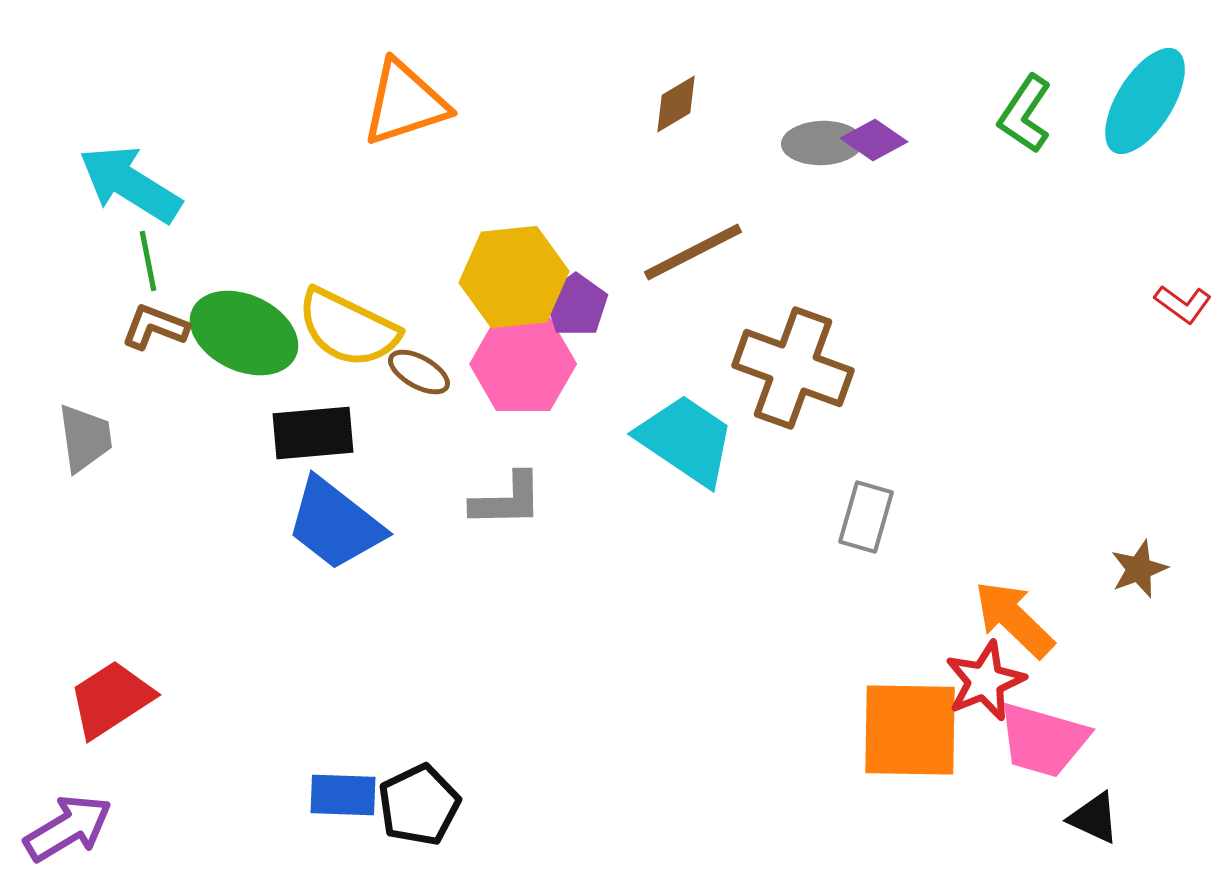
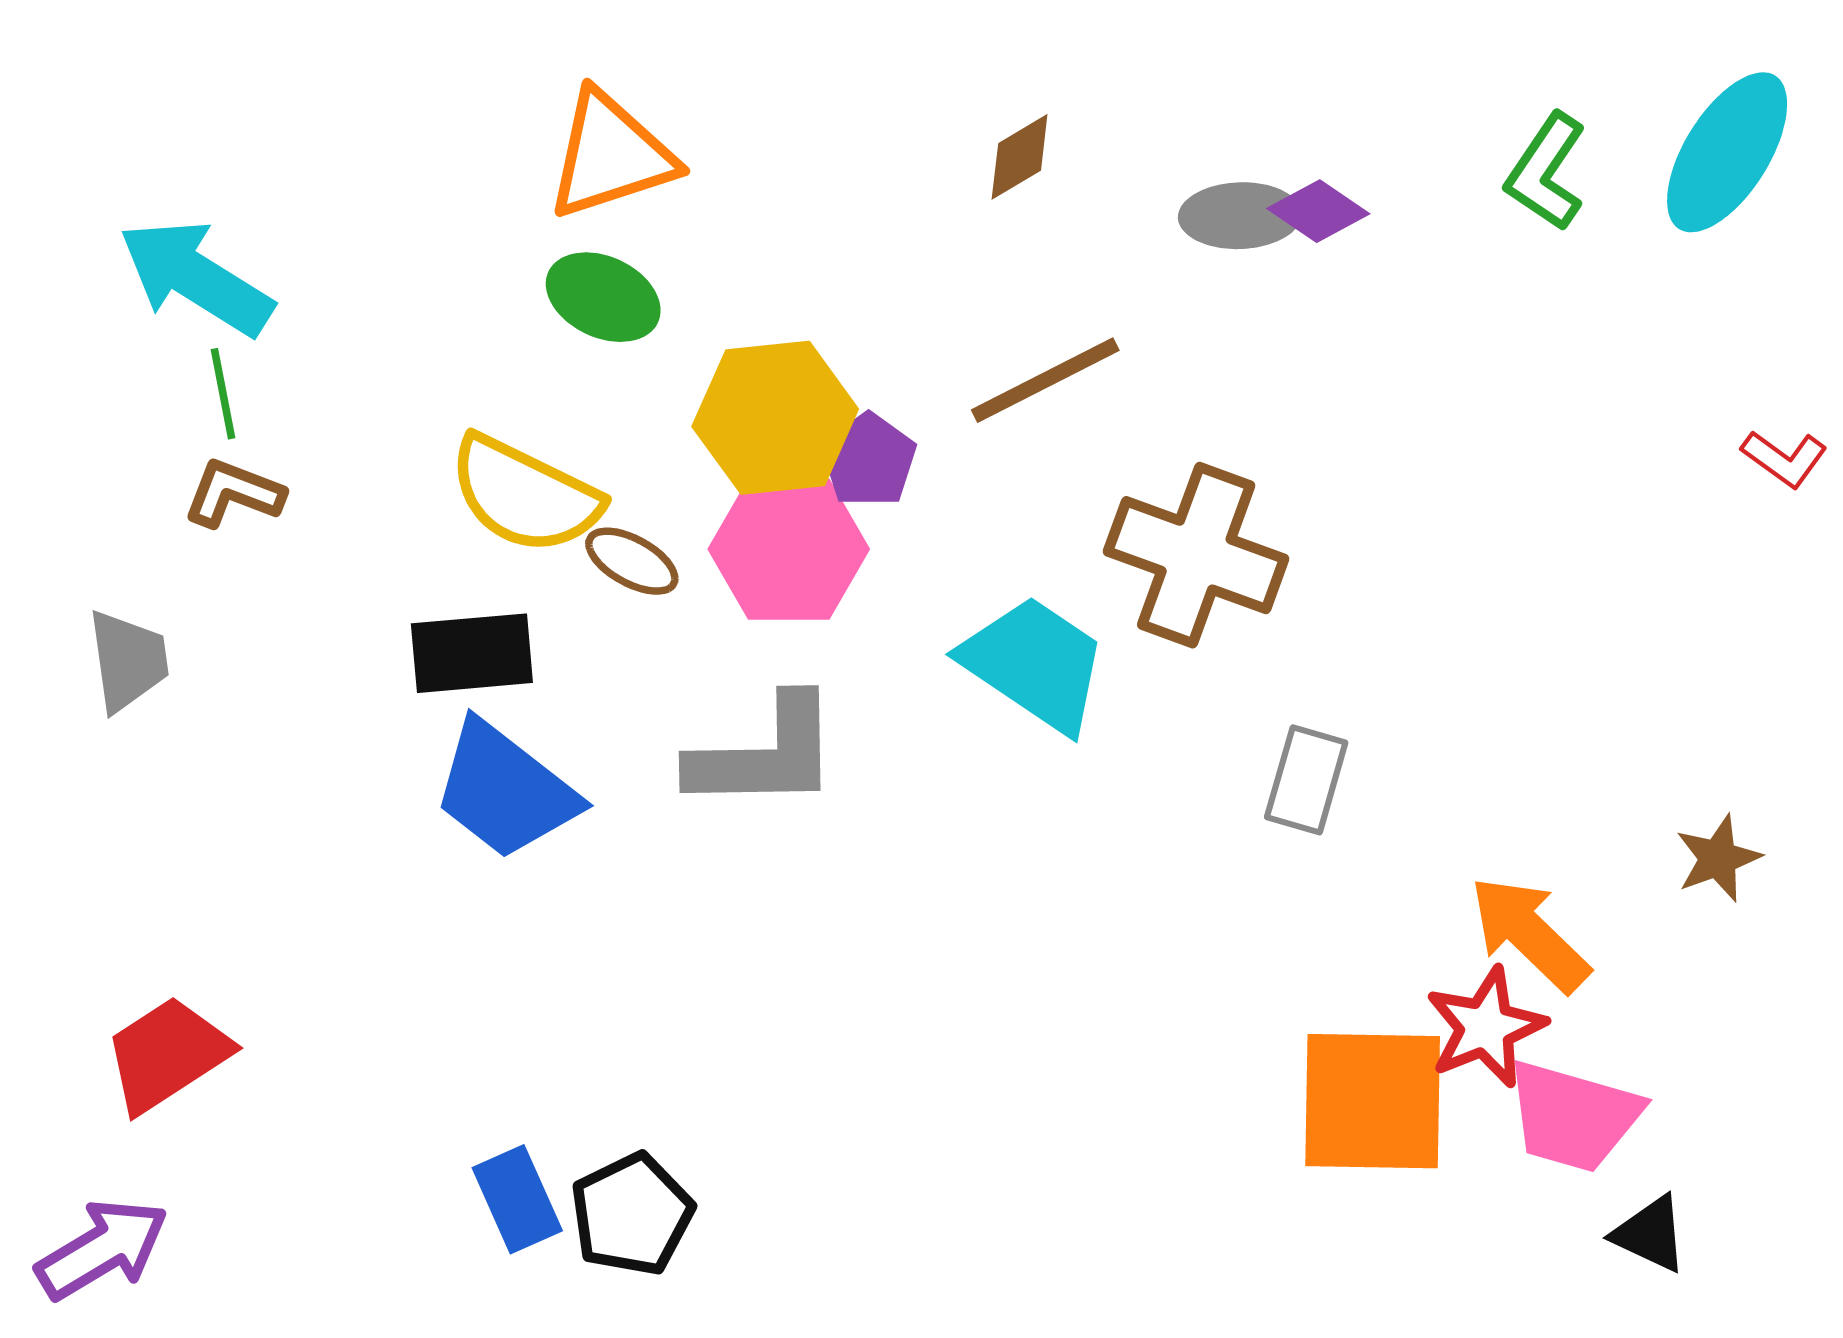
green ellipse: (244, 333) -> (603, 297), moved, size x0.7
gray L-shape: (507, 500) -> (765, 754), size x1.4
blue rectangle: (343, 795) -> (517, 1199), turned 64

